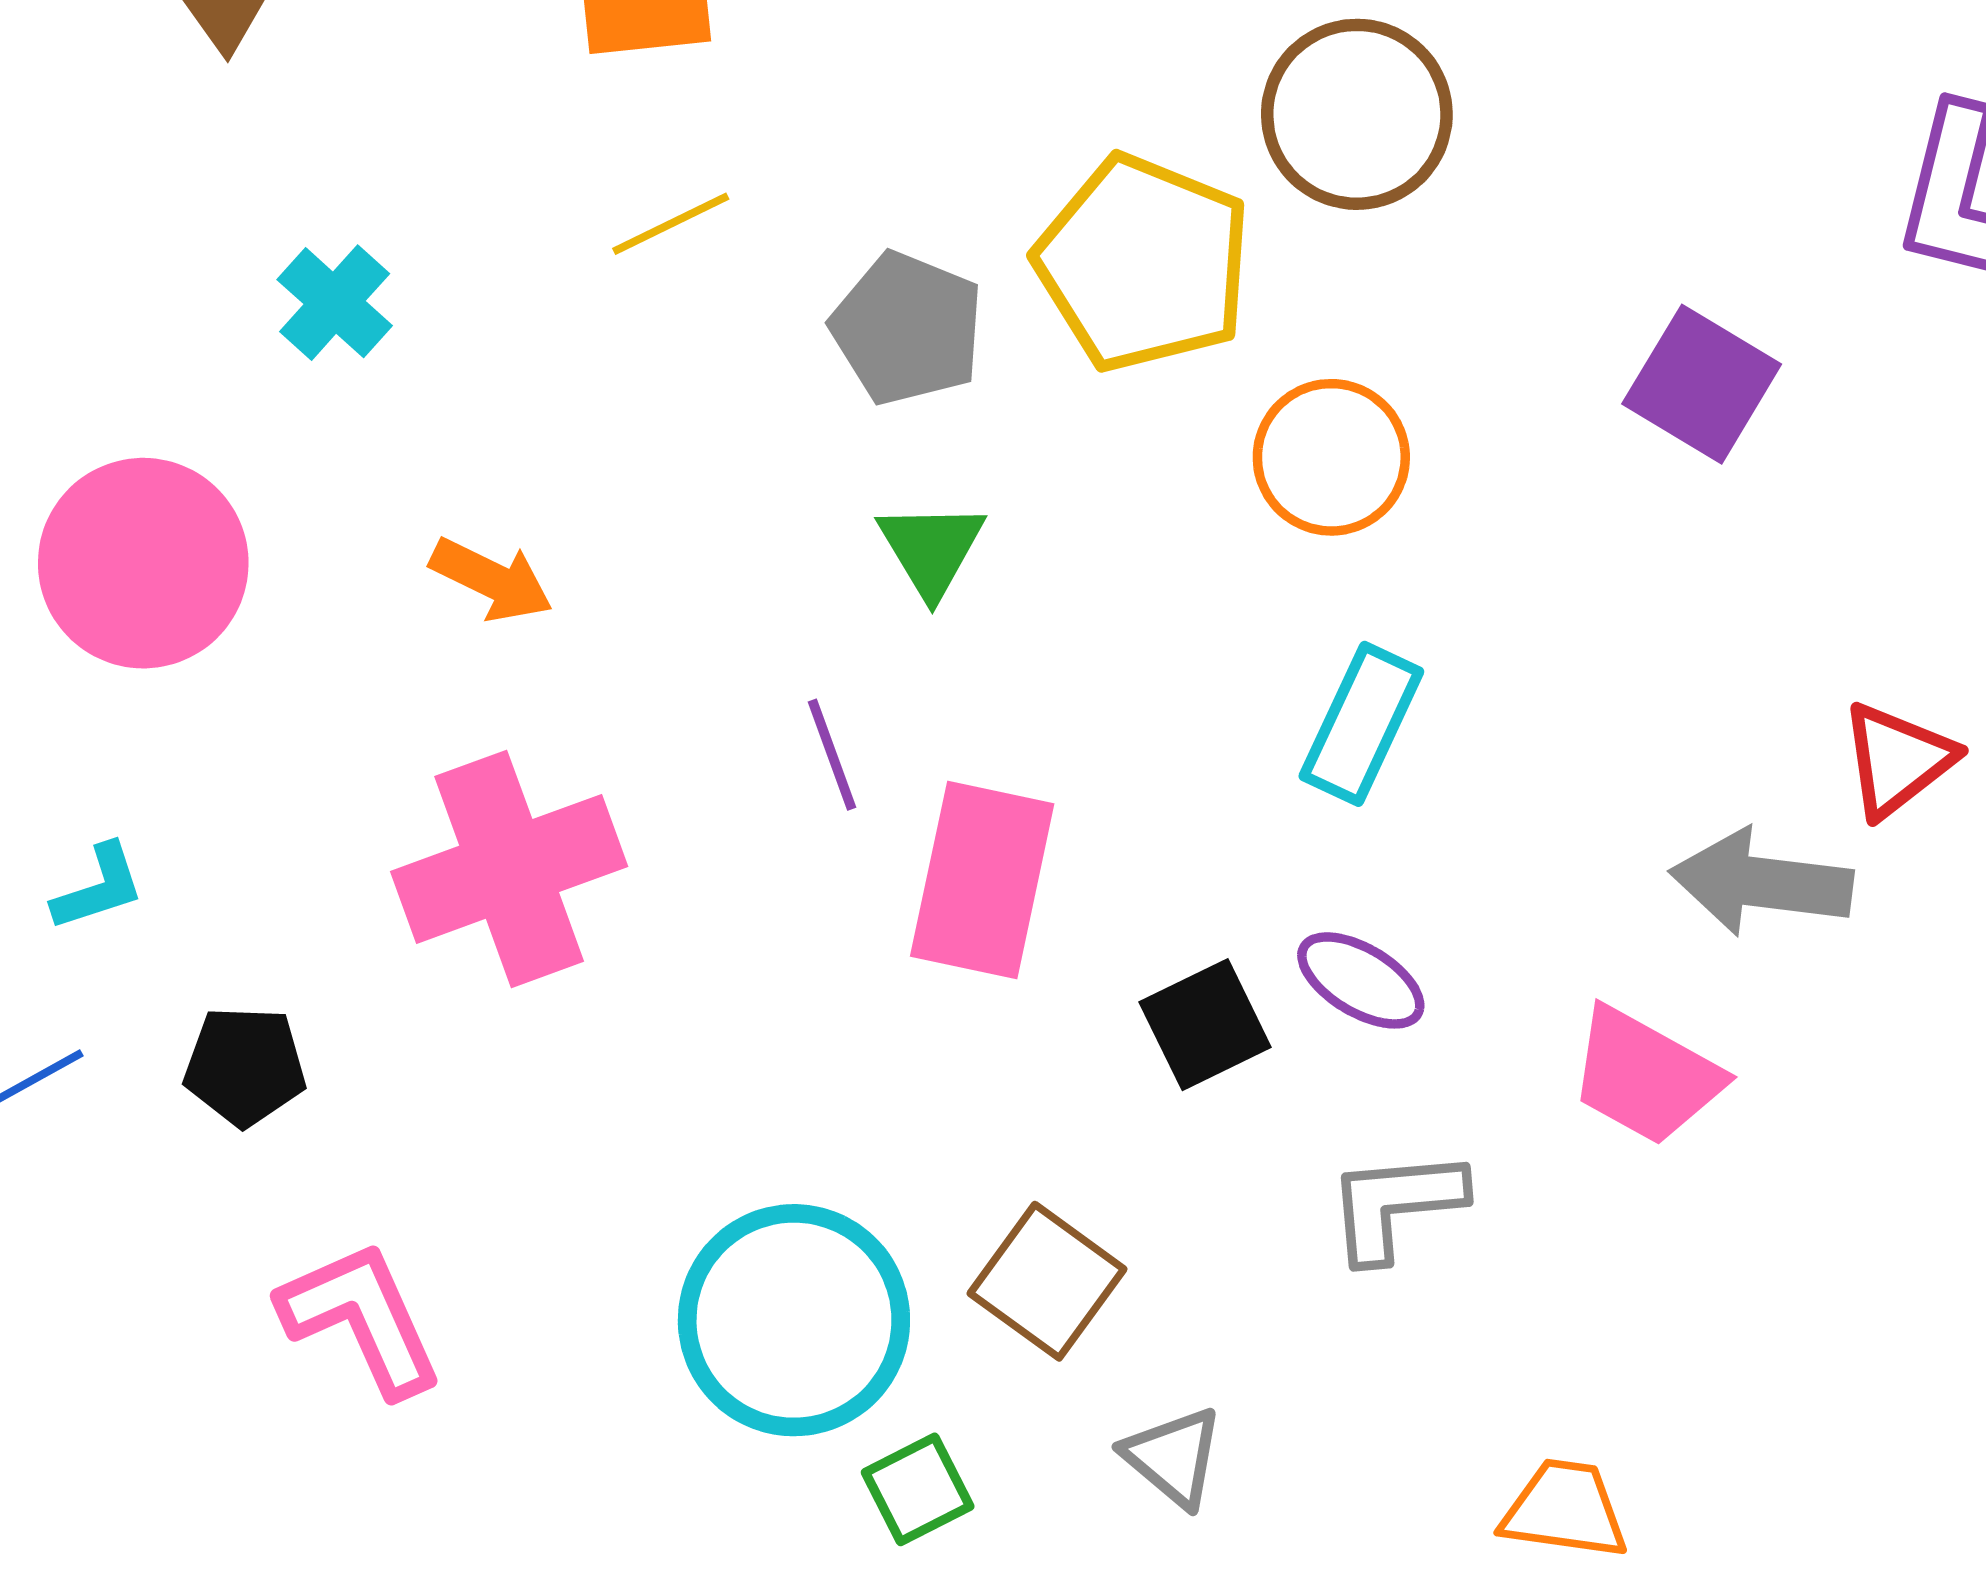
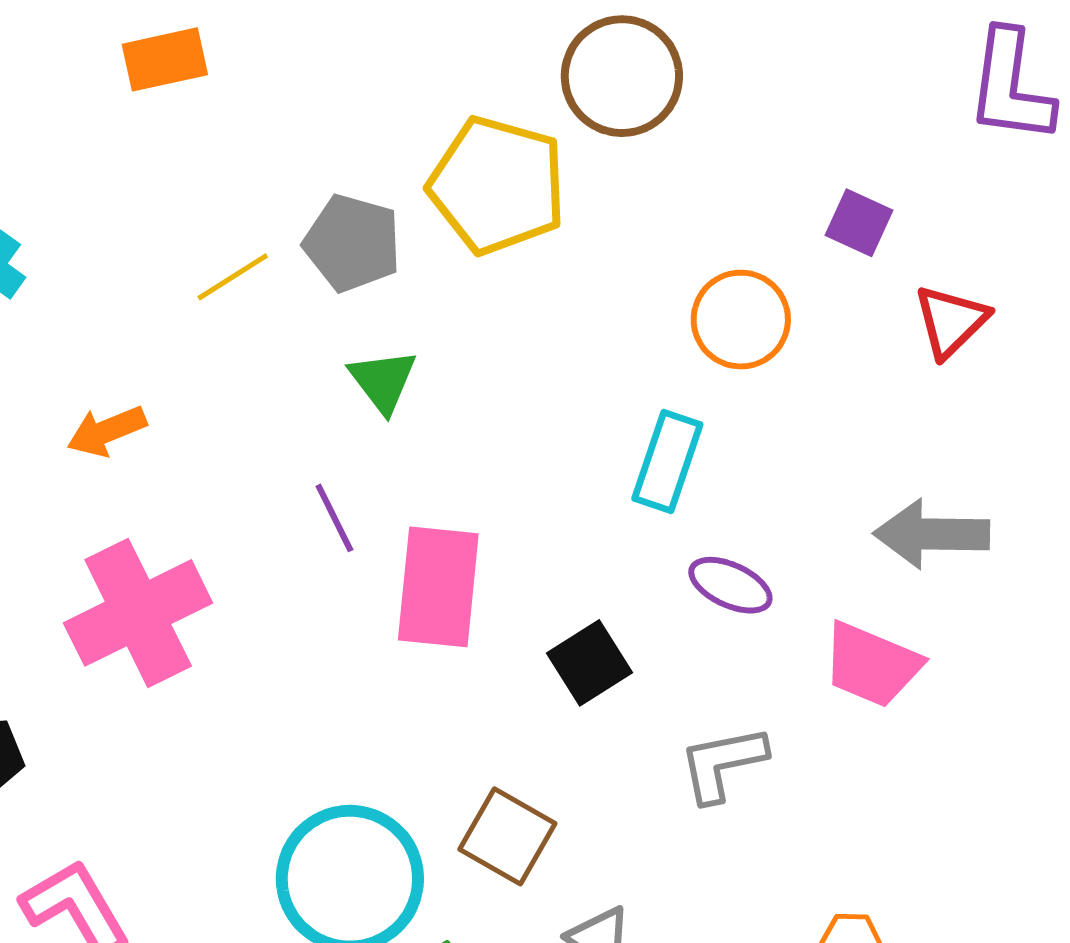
yellow line: (671, 224) -> (233, 277), moved
purple square: (1702, 384) -> (859, 223), size x0.7
orange circle: (1331, 457) -> (741, 320), moved
orange arrow: (492, 580) -> (107, 431), turned 138
red triangle: (1897, 760) -> (951, 321), moved
purple ellipse: (1361, 980) -> (730, 585), moved

